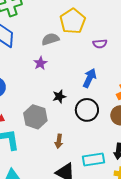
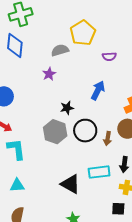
black circle: (87, 110) -> (85, 131), moved
gray hexagon: (35, 117) -> (55, 132), moved
brown arrow: (59, 141) -> (108, 139), moved

